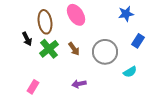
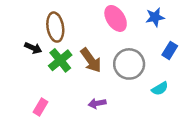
pink ellipse: (76, 15) -> (116, 18), moved
black arrow: (27, 39) -> (33, 48), turned -40
brown arrow: (74, 49) -> (91, 60), size x1.5

